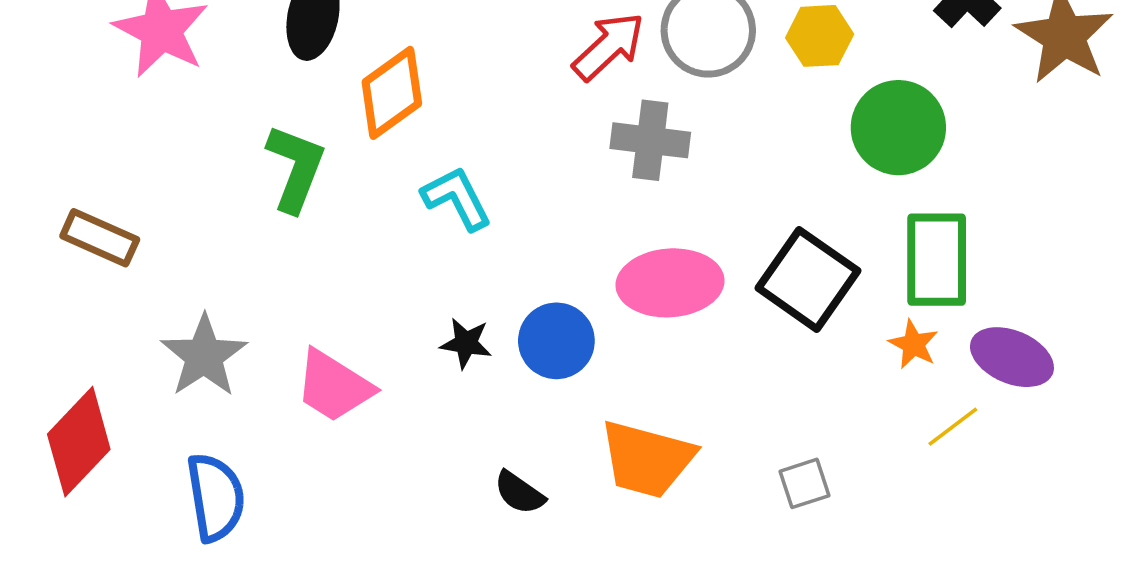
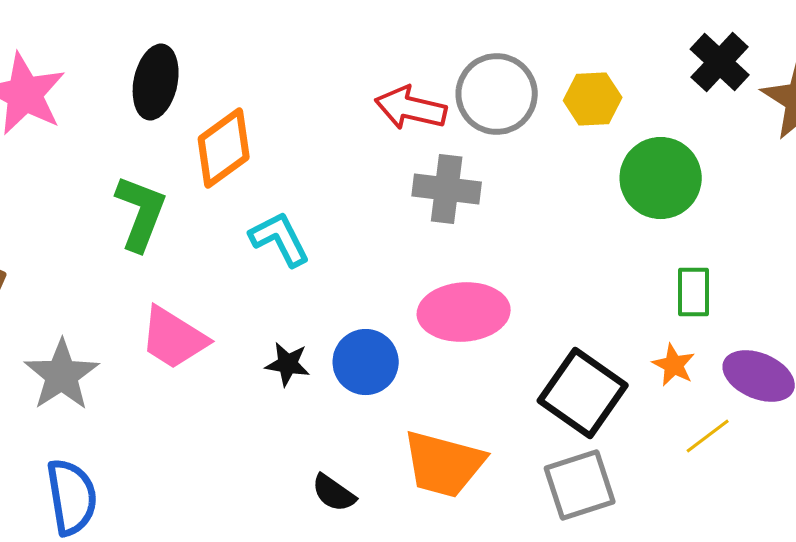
red arrow: (609, 46) -> (411, 108), turned -124
green rectangle: (937, 260) -> (694, 292), size x0.6
black square: (808, 279) -> (583, 393), moved
pink trapezoid: (334, 386) -> (174, 338), moved
gray square: (804, 483) -> (580, 485), size x1.6

